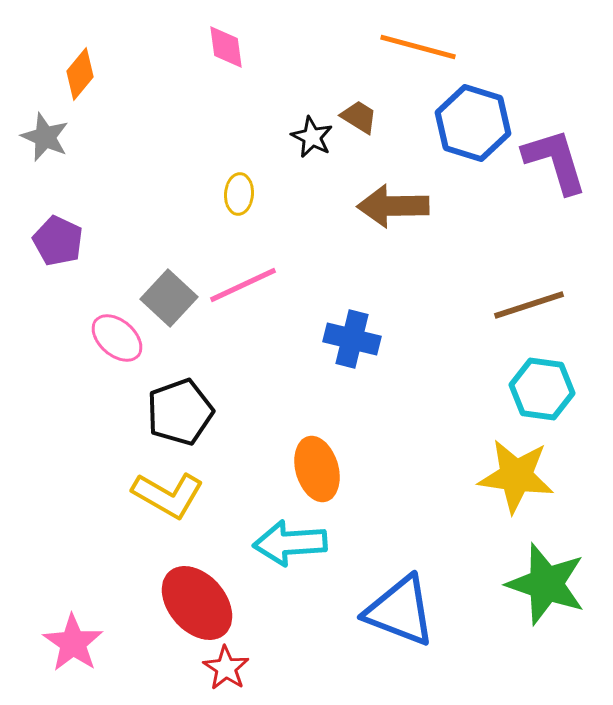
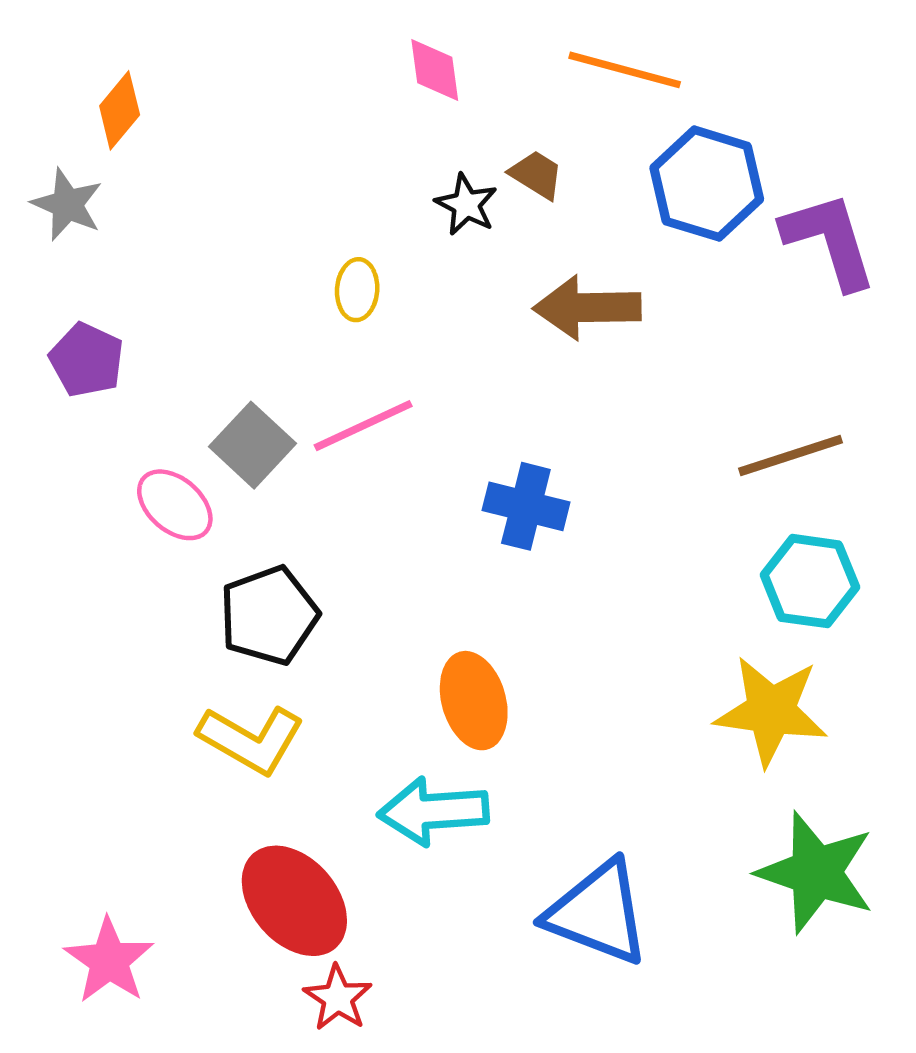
pink diamond: (226, 47) -> (435, 70), moved

